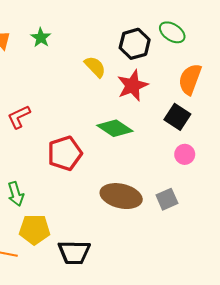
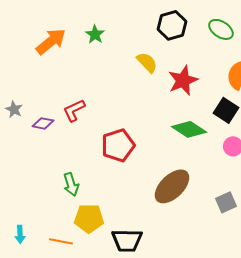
black hexagon: (135, 44) -> (172, 25), moved
green diamond: (115, 128) -> (189, 129), moved
brown ellipse: (121, 196) -> (172, 186), turned -57
gray square: (167, 199) -> (226, 202), moved

